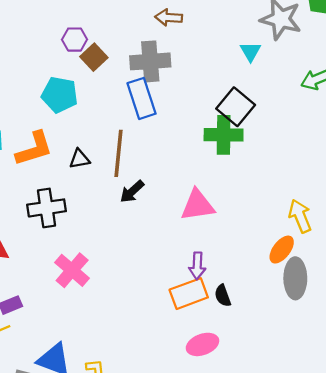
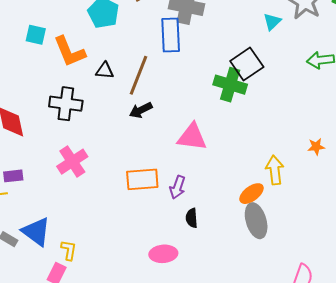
orange L-shape: (34, 149) -> (69, 52), turned 69
gray ellipse: (295, 278) -> (256, 221), turned -32
orange rectangle: (189, 294) -> (142, 179), moved

